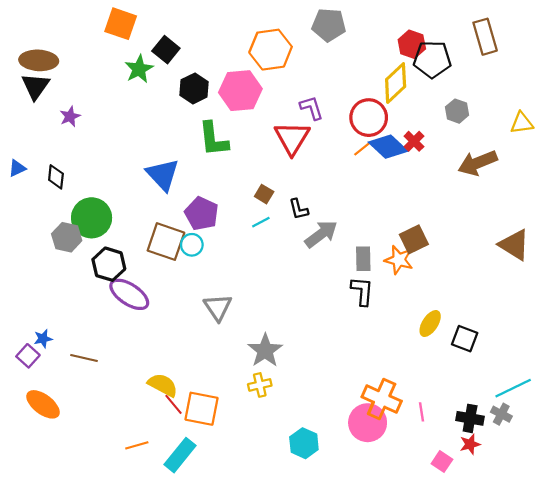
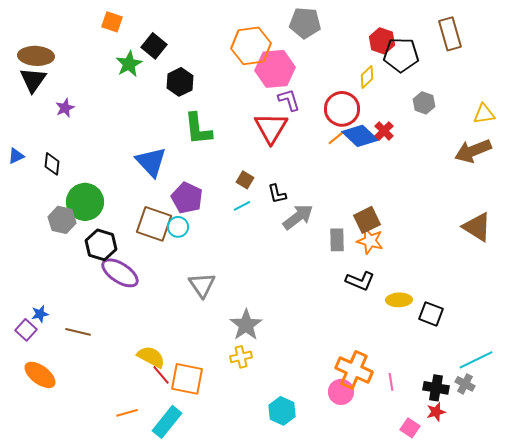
orange square: (121, 24) -> (112, 22), size x0.7
yellow diamond: (396, 83) -> (367, 77), size x0.6
pink hexagon: (240, 91) -> (275, 69), moved
brown arrow: (478, 163) -> (473, 151), moved
brown square: (414, 239) -> (367, 220), moved
black L-shape: (362, 291) -> (360, 281), moved, turned 108
yellow ellipse: (430, 323) -> (399, 300), turned 55
pink circle: (368, 423) -> (341, 392), size x0.7

